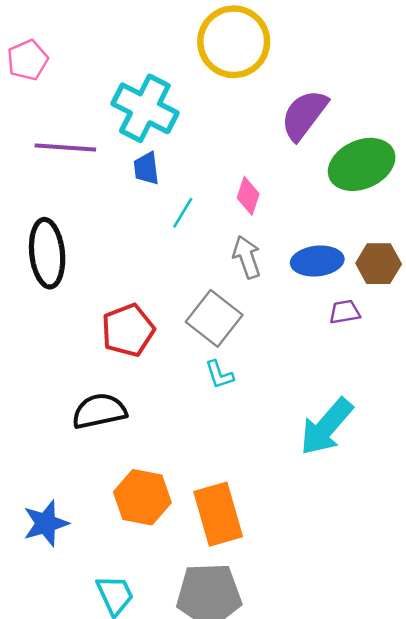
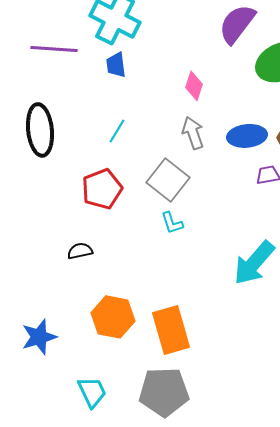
cyan line: (183, 213) -> (117, 131), moved
black semicircle: (99, 411) -> (80, 251), size x0.6

